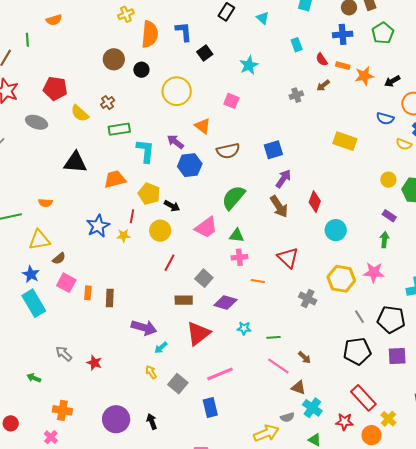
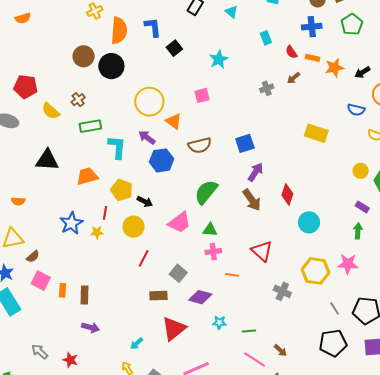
black circle: (141, 70) -> (111, 66), size x1.6
yellow circle: (177, 91) -> (149, 102), moved
pink square: (231, 101) -> (202, 95), turned -35
purple arrow: (144, 328) -> (91, 327), moved, size x0.7

